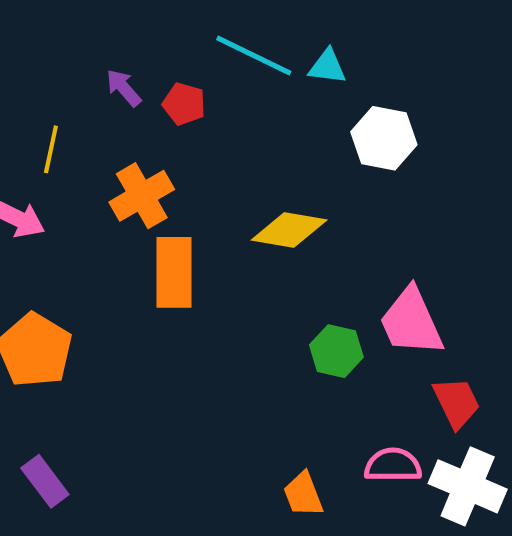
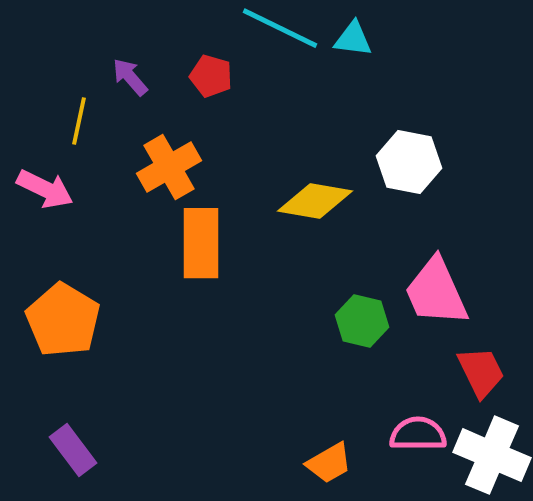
purple arrow: (124, 88) -> (130, 77), moved
white hexagon: (384, 138) -> (409, 162), moved
orange trapezoid: (303, 494) -> (329, 463), turned -99

